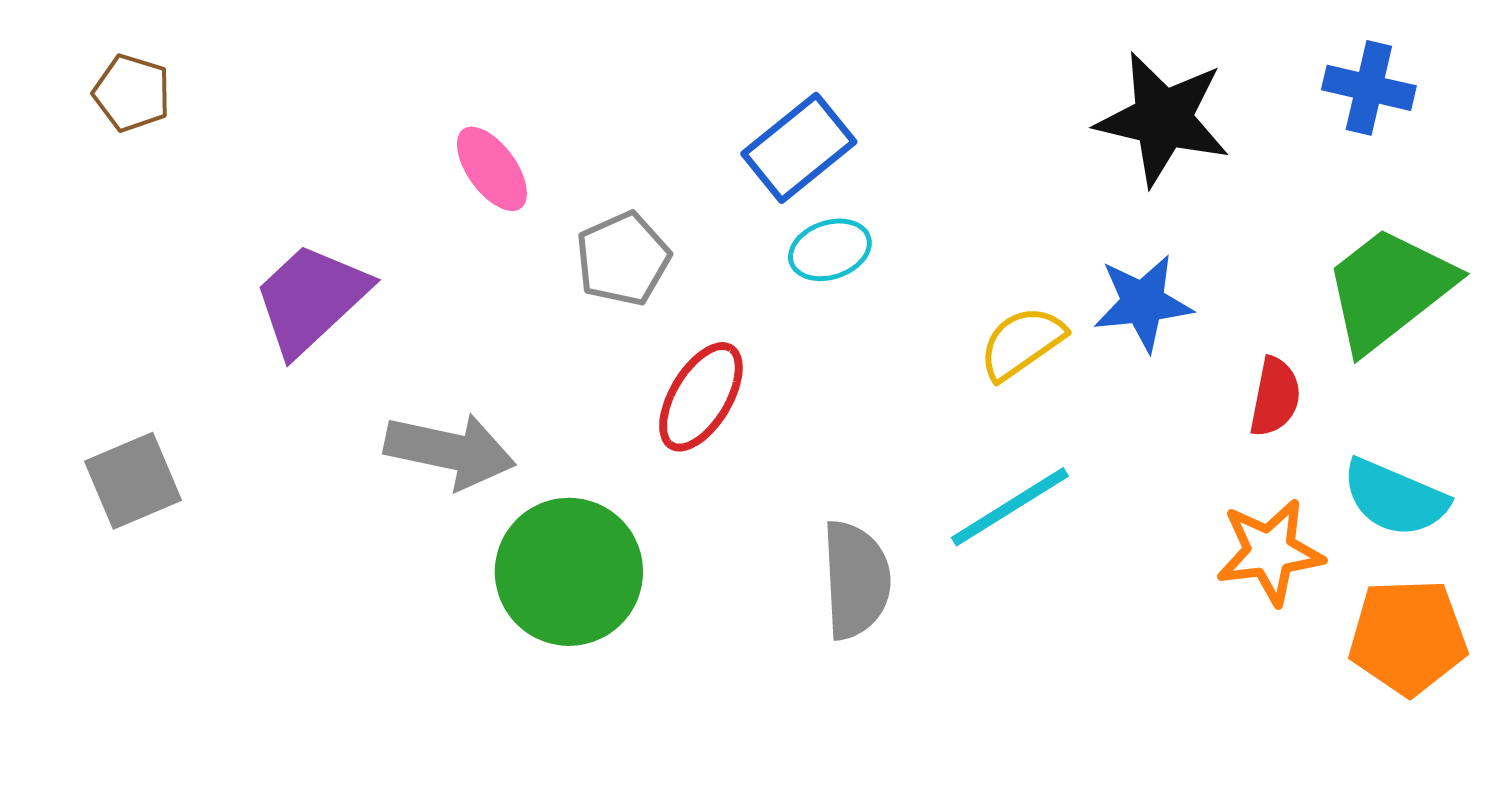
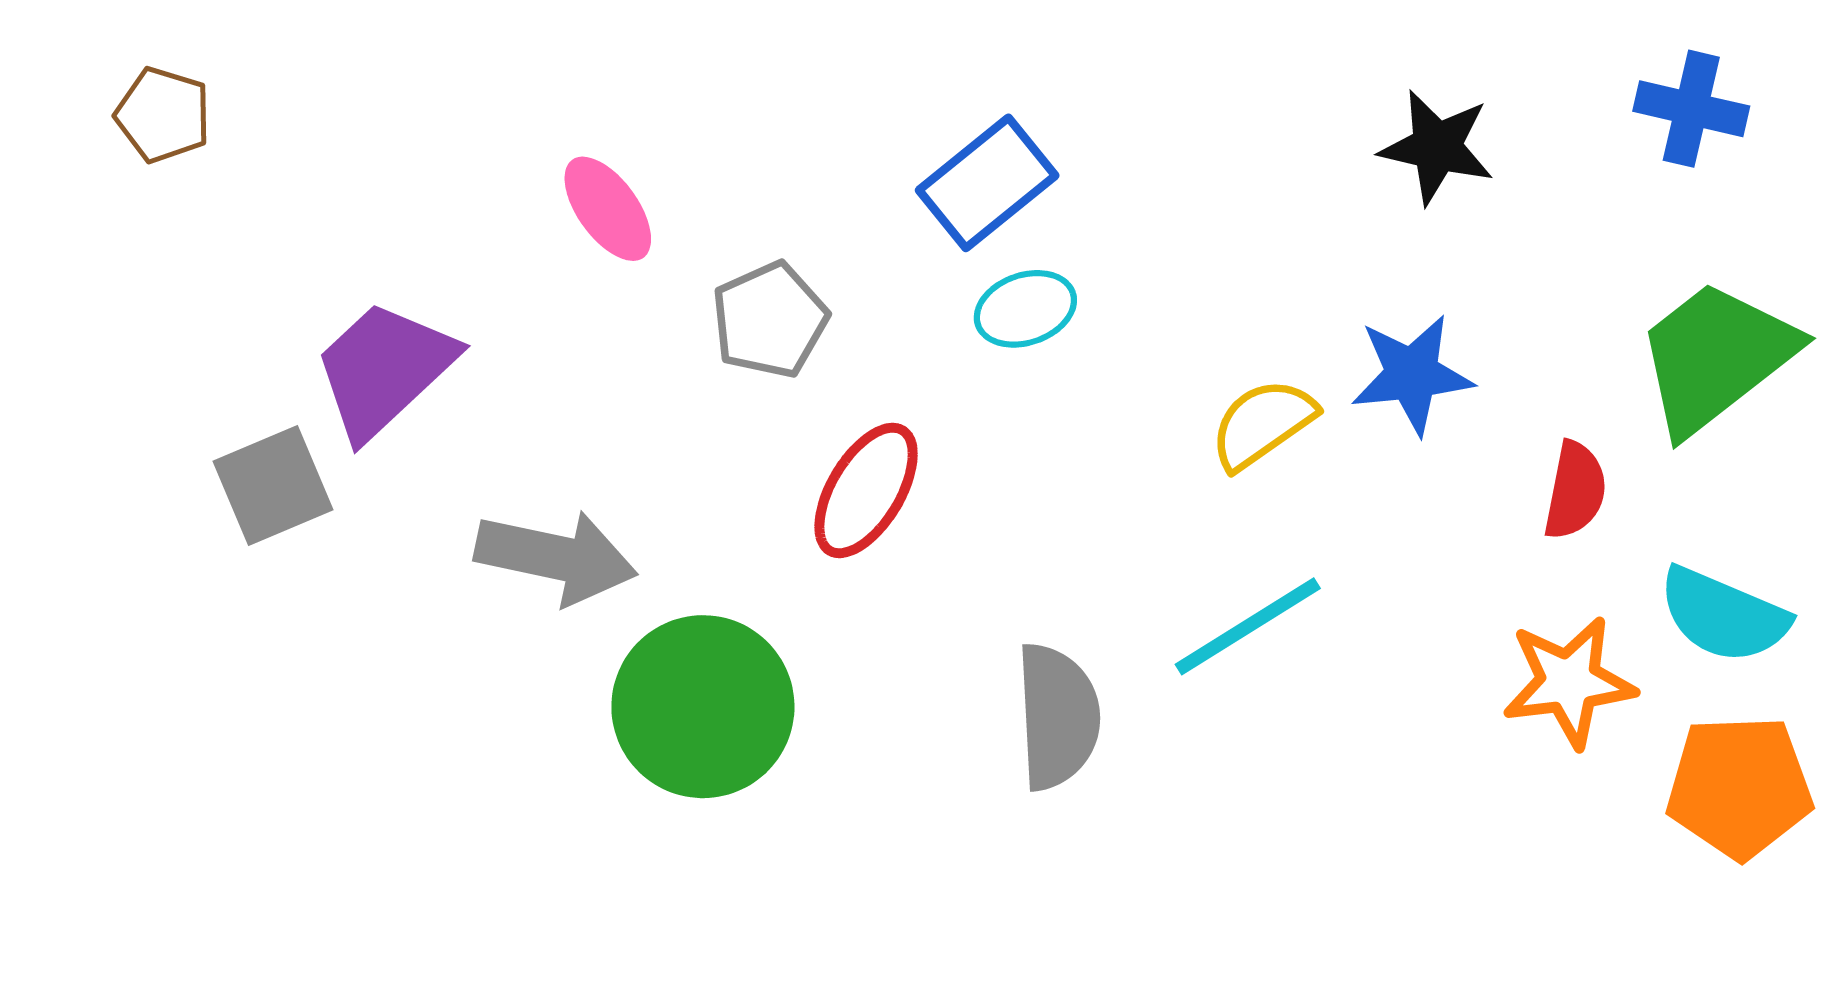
black star: (1163, 119) -> (1437, 147), size x0.7
gray square: (133, 481) -> (273, 486), moved

